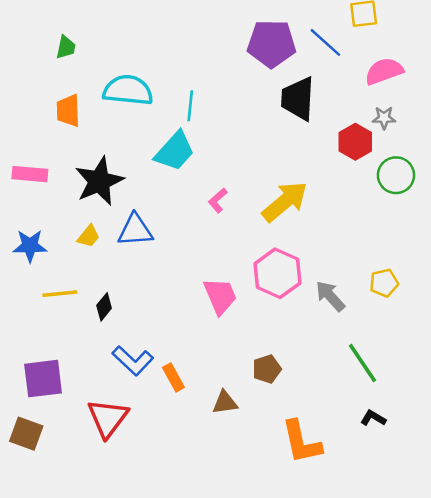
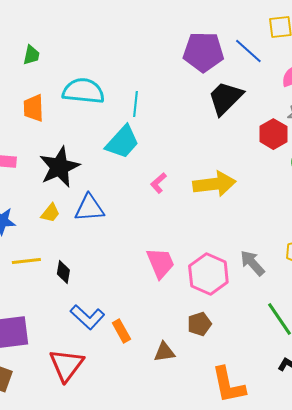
black trapezoid: (298, 99) -> (225, 98), turned 42
yellow arrow: (285, 202) -> (214, 184), turned 33
pink hexagon: (278, 273) -> (208, 274), moved
black diamond: (104, 307) -> (63, 272), turned -30

